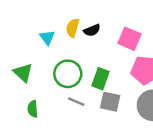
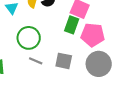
green rectangle: (100, 79) -> (72, 25), moved

